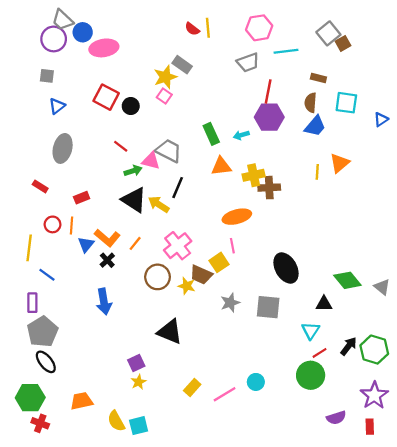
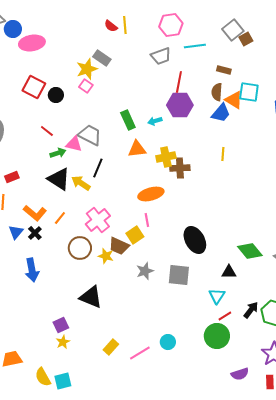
orange triangle: (340, 163) -> (234, 100), moved, turned -48
blue triangle: (86, 245) -> (16, 232), moved

